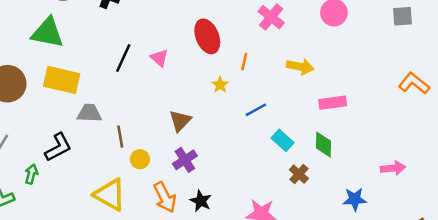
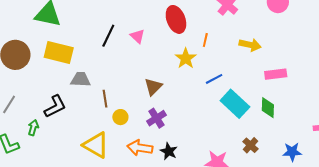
yellow star: (220, 85) -> (186, 58), size x1.5
cyan rectangle: (283, 140) -> (235, 104), size x1.6
brown cross: (299, 174) -> (251, 145), moved
orange arrow: (165, 197) -> (140, 148), turned 125

